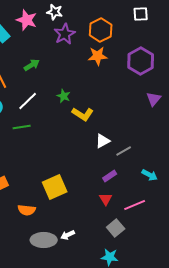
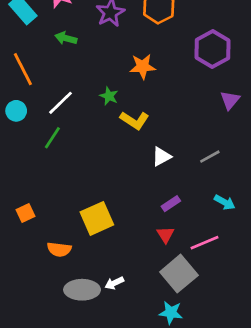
orange star: (98, 56) -> (143, 66), moved
green arrow: (32, 65) -> (66, 38), moved, turned -133
green line: (22, 127) -> (52, 138), turned -48
gray line: (124, 151) -> (210, 157), moved
gray square: (116, 228) -> (179, 274), size x1.5

